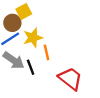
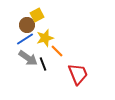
orange line: (46, 52) -> (57, 51), turned -32
red trapezoid: (70, 79) -> (78, 74), turned 30

